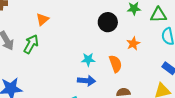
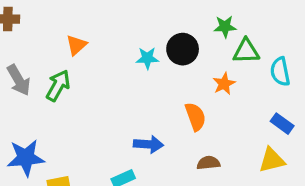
green triangle: (158, 15) -> (246, 51), moved
cyan star: (88, 60) -> (147, 58), moved

